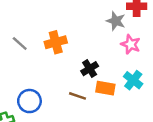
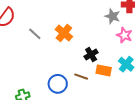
orange cross: (56, 42) -> (64, 33), turned -36
blue circle: (29, 101) -> (58, 84), moved

